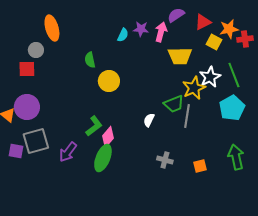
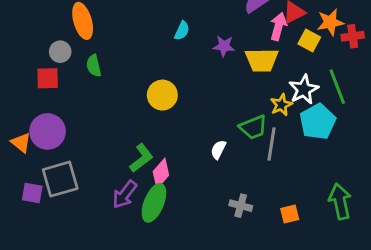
purple star: (141, 29) -> (224, 46), moved
pink arrow: (161, 32) -> (278, 26), moved
green semicircle: (90, 60) -> (94, 66), moved
yellow star: (194, 88) -> (281, 105), size x0.7
cyan pentagon: (232, 108) -> (318, 122), moved
purple arrow: (68, 152) -> (125, 194), moved

